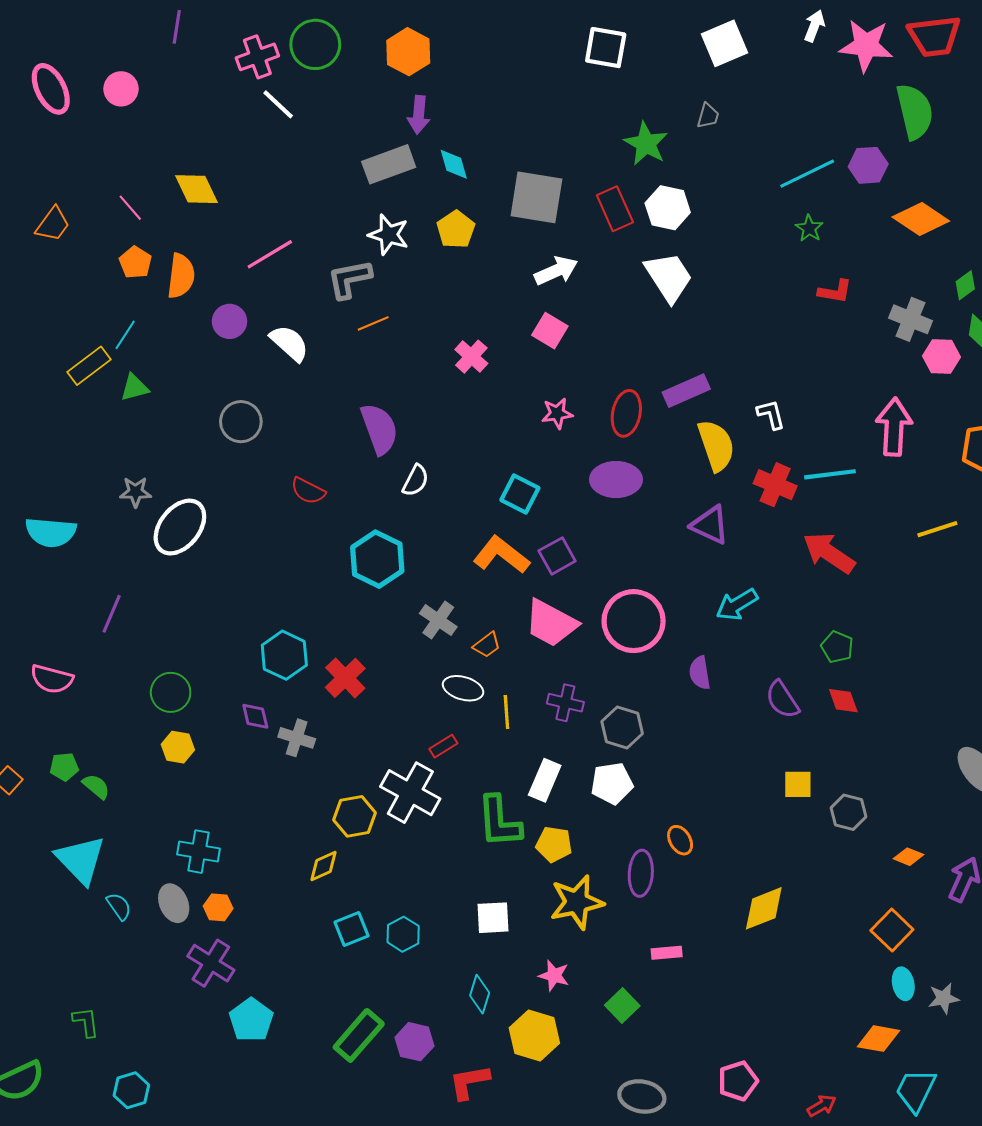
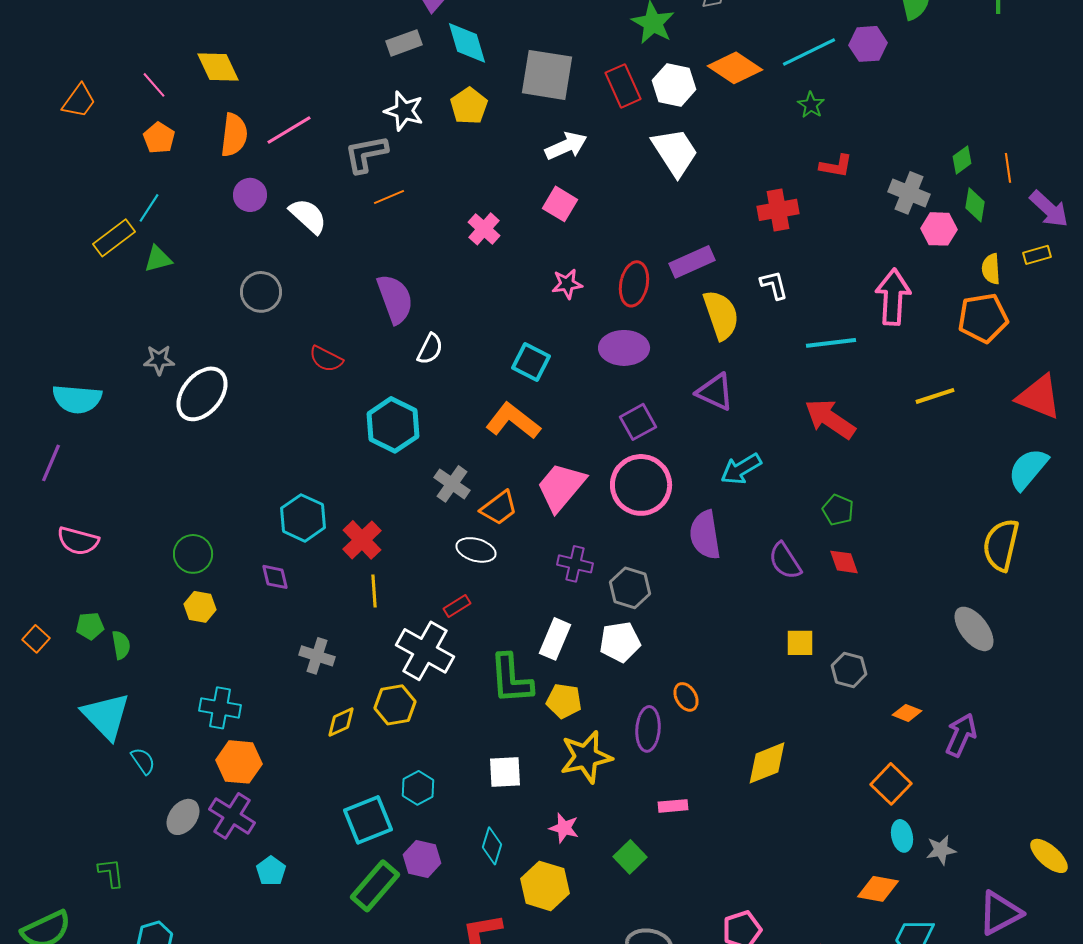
gray rectangle: (389, 164) -> (404, 43), size x0.7
cyan diamond: (454, 164) -> (467, 43), size x1.4
orange diamond: (921, 219) -> (735, 68), moved
orange semicircle: (181, 276) -> (234, 135), moved
red cross: (775, 485) -> (778, 210), moved, turned -33
purple square: (557, 556) -> (638, 422), moved
purple line: (112, 614) -> (51, 463), moved
pink trapezoid: (551, 623) -> (561, 487), turned 102
orange trapezoid: (487, 645) -> (499, 508), size x1.4
purple semicircle: (700, 673) -> (705, 535), size x1.5
yellow line: (506, 712) -> (374, 591), moved
gray cross: (297, 738) -> (317, 656), moved
green semicircle: (96, 786) -> (121, 645), turned 40
yellow hexagon: (355, 816) -> (395, 705), moved
gray ellipse: (174, 903) -> (183, 817), moved, turned 60
orange hexagon: (218, 907) -> (239, 762), size x1.6
cyan square: (351, 929) -> (368, 820), moved, size x1.4
cyan pentagon: (251, 1020) -> (271, 871), size x0.7
purple hexagon: (414, 1042) -> (422, 859), moved

